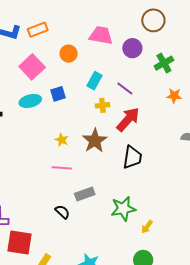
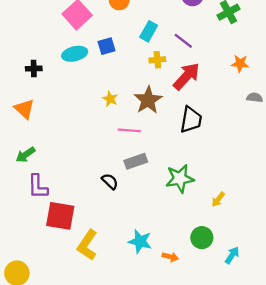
orange star: (174, 96) -> (240, 63), moved
pink line: (62, 168) -> (129, 130), moved
yellow arrow: (147, 227) -> (218, 199), moved

